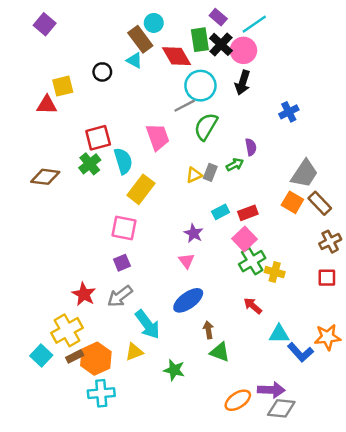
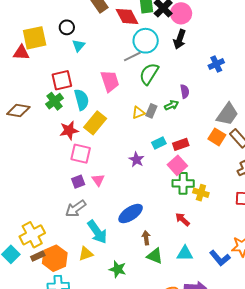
cyan triangle: (134, 60) -> (78, 46), moved, turned 40
yellow square: (63, 86) -> (35, 38), size x1.4
pink triangle: (186, 261) -> (98, 180), moved
green cross: (252, 261) -> (183, 183), turned 30
red star: (84, 294) -> (69, 130), moved, turned 30
cyan triangle: (279, 334) -> (185, 253), moved

